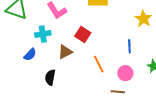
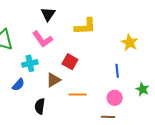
orange line: (99, 64) -> (78, 95), moved, turned -60

